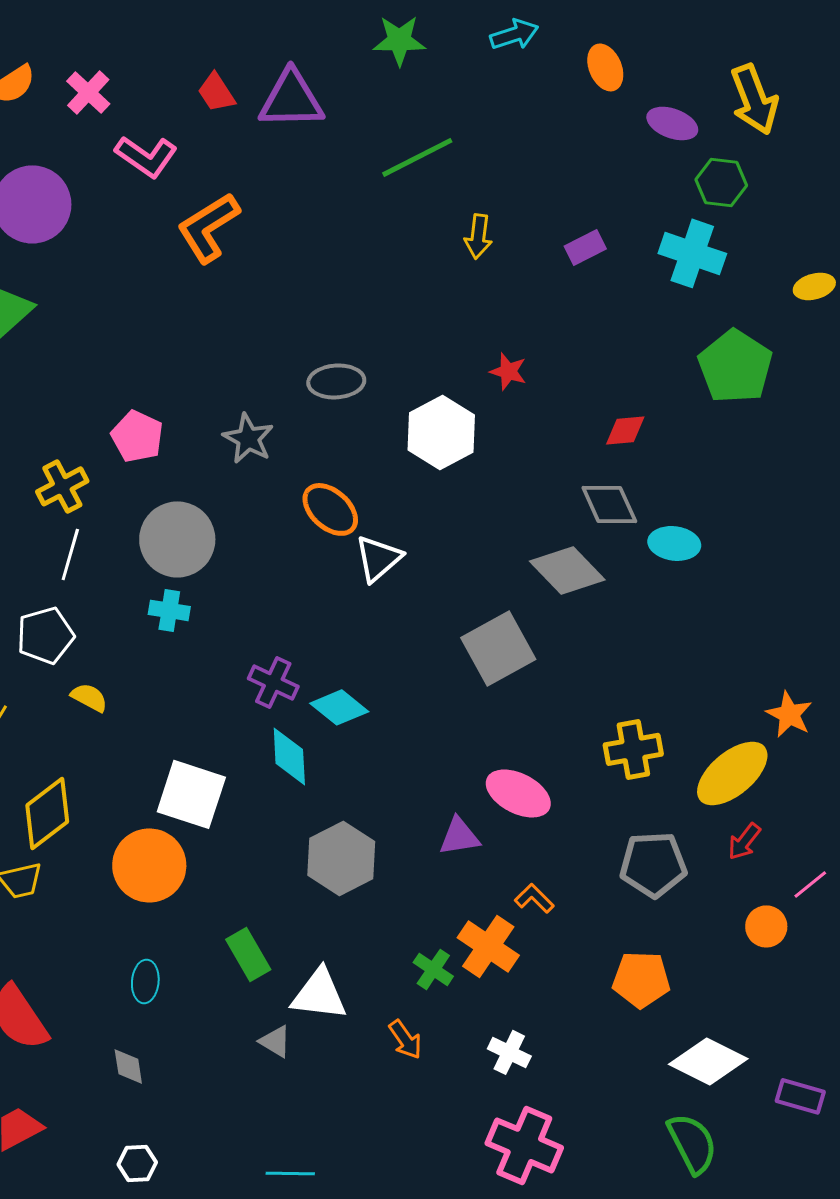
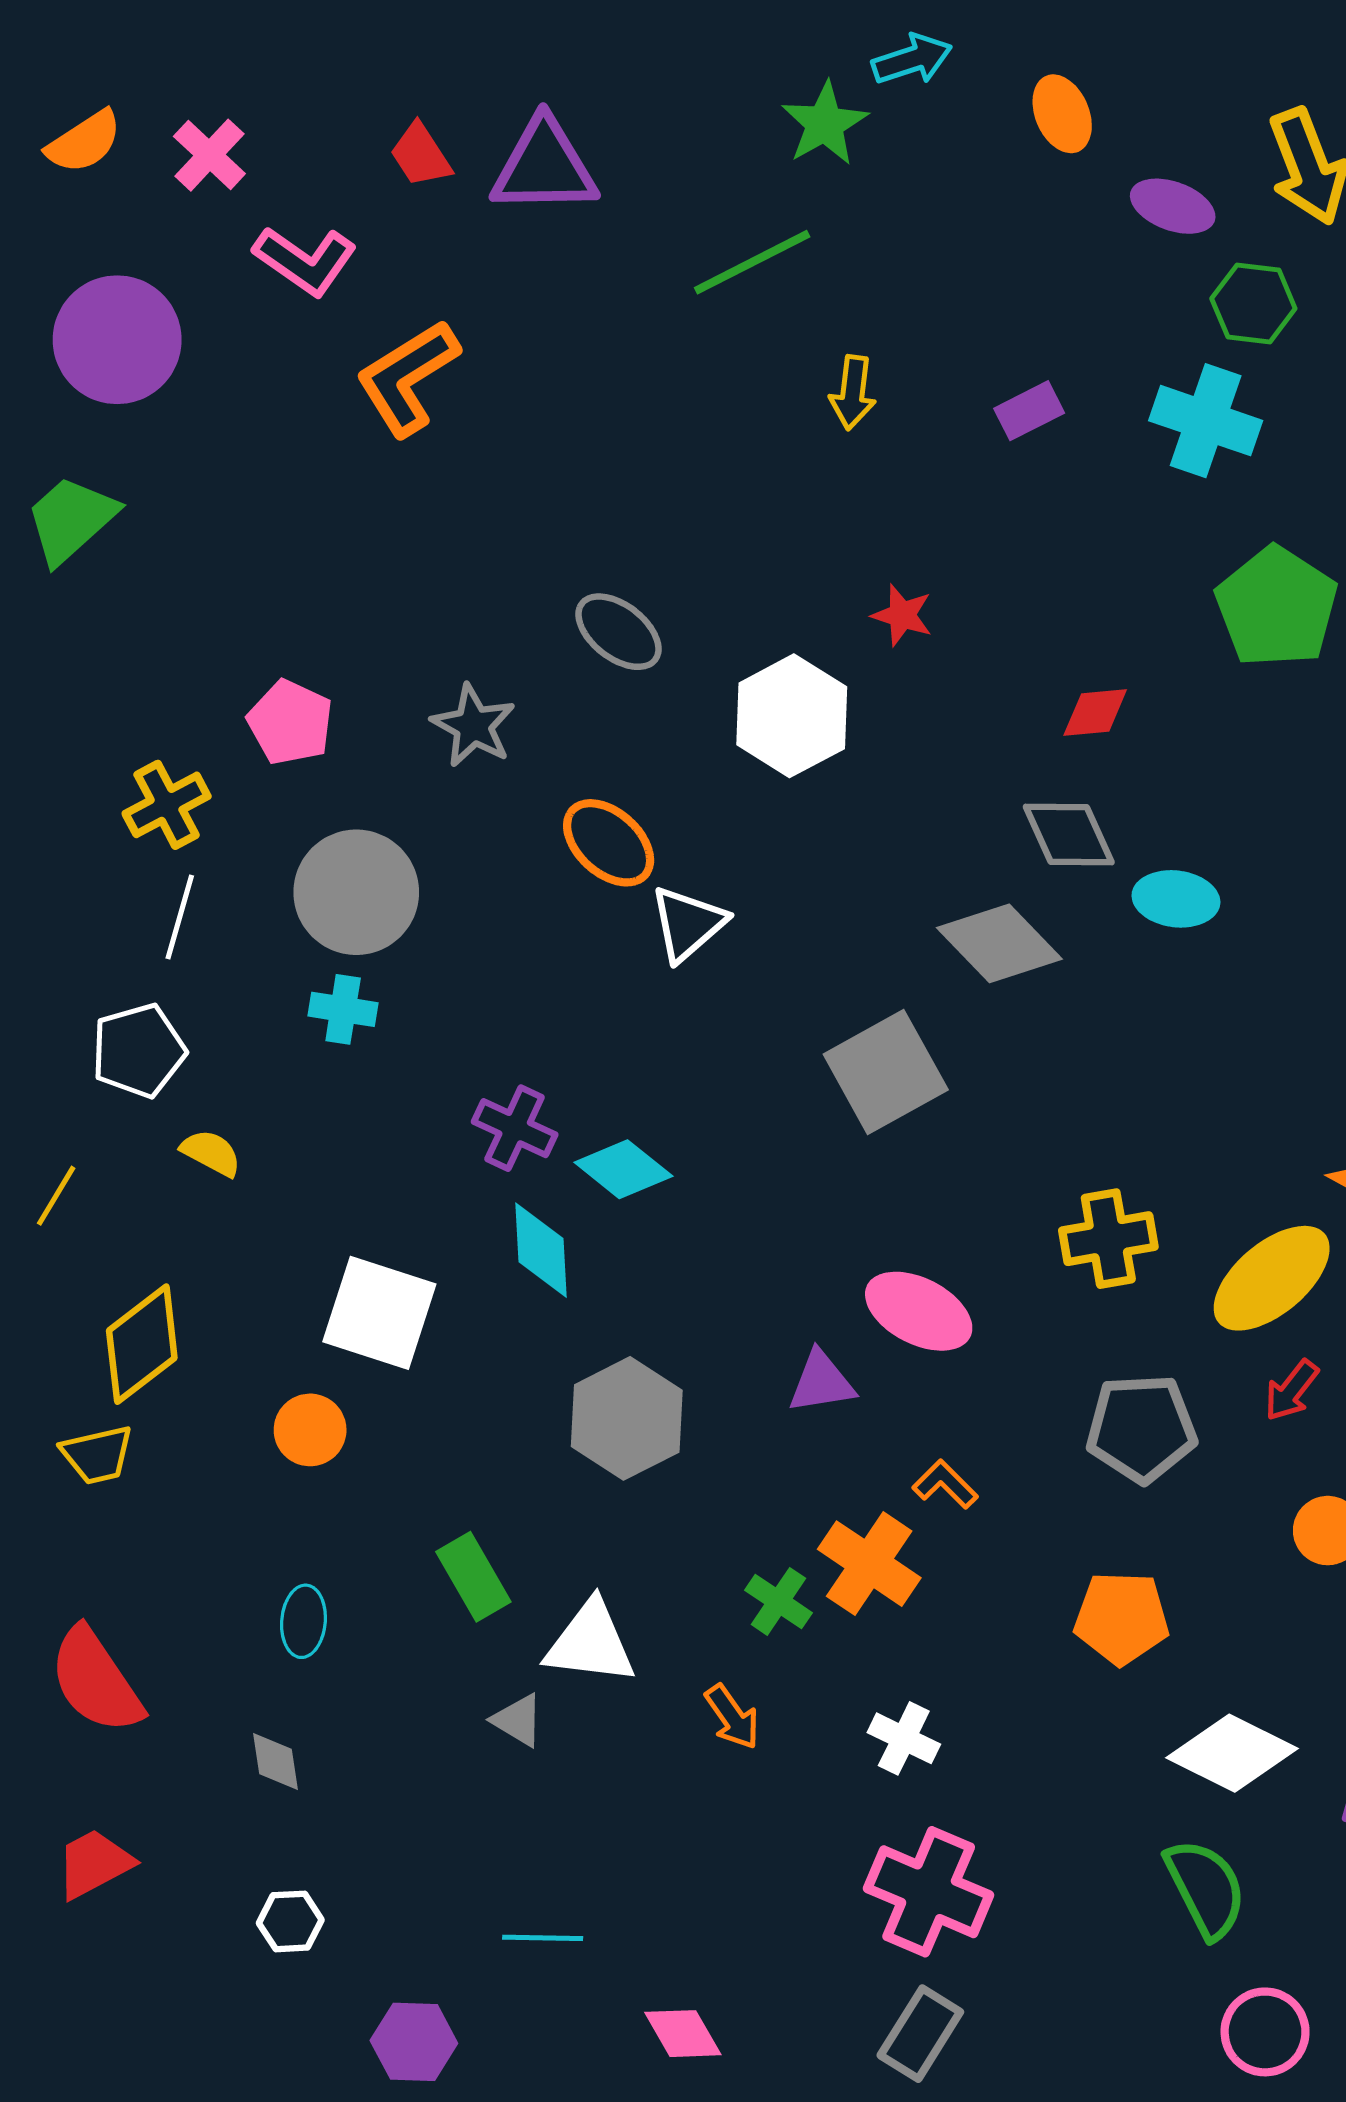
green star: (399, 40) -> (825, 124), moved, turned -30
gray ellipse: (336, 381) -> (618, 632), turned 42
orange circle: (149, 865) -> (310, 1430), size x0.6

